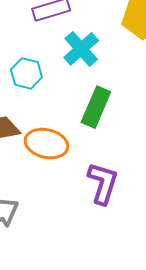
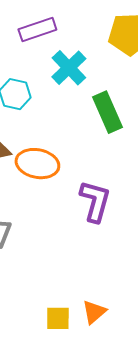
green rectangle: (96, 107) -> (108, 112), moved, turned -45

